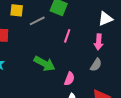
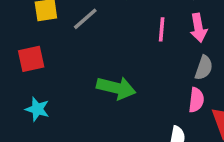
pink line: (67, 36) -> (162, 29), moved
pink semicircle: (69, 79) -> (196, 100), moved

